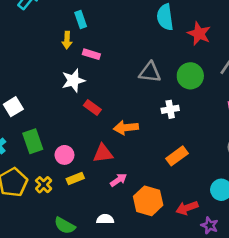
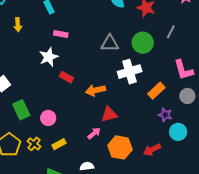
yellow arrow: (67, 40) -> (18, 25), moved
white cross: (170, 109) -> (130, 72), size x1.6
red triangle: (103, 153) -> (109, 114), moved
orange rectangle: (177, 156) -> (156, 91), moved
yellow rectangle: (75, 179) -> (59, 144), moved
purple star: (210, 225) -> (165, 115), moved

